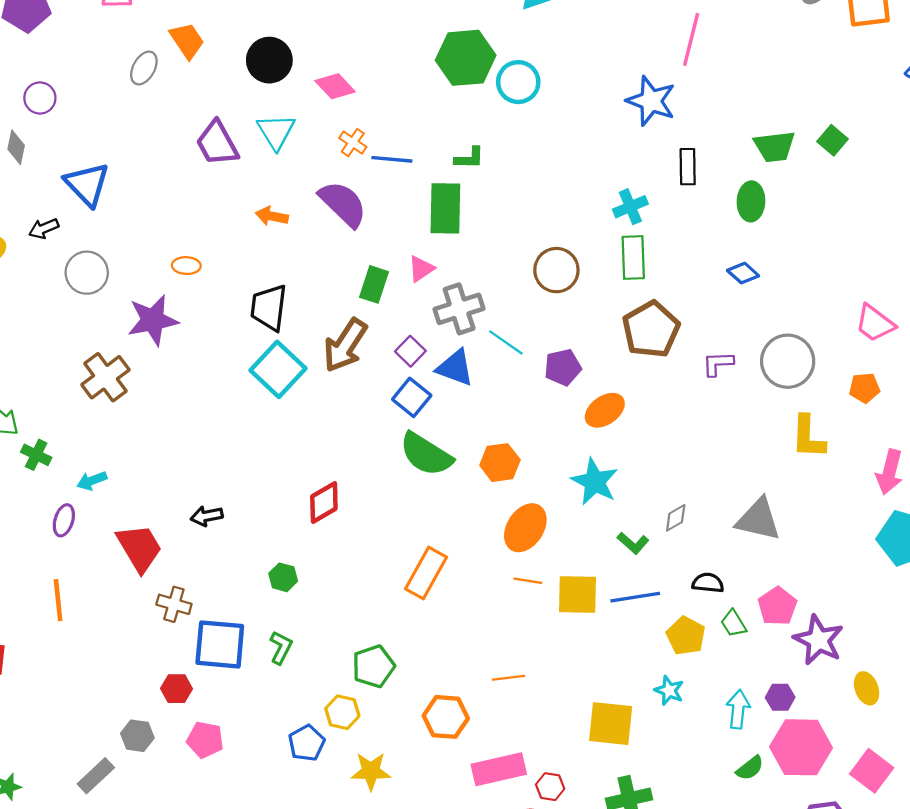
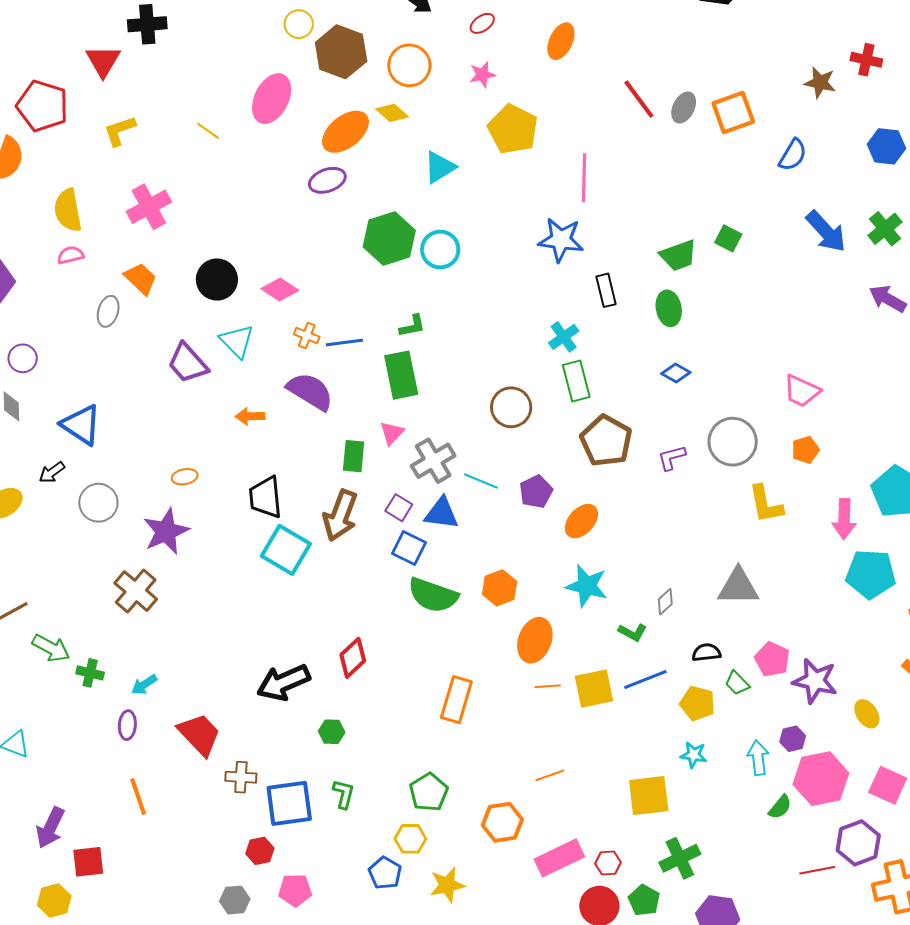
black arrow: (207, 516) -> (283, 682), moved, size x1.8

